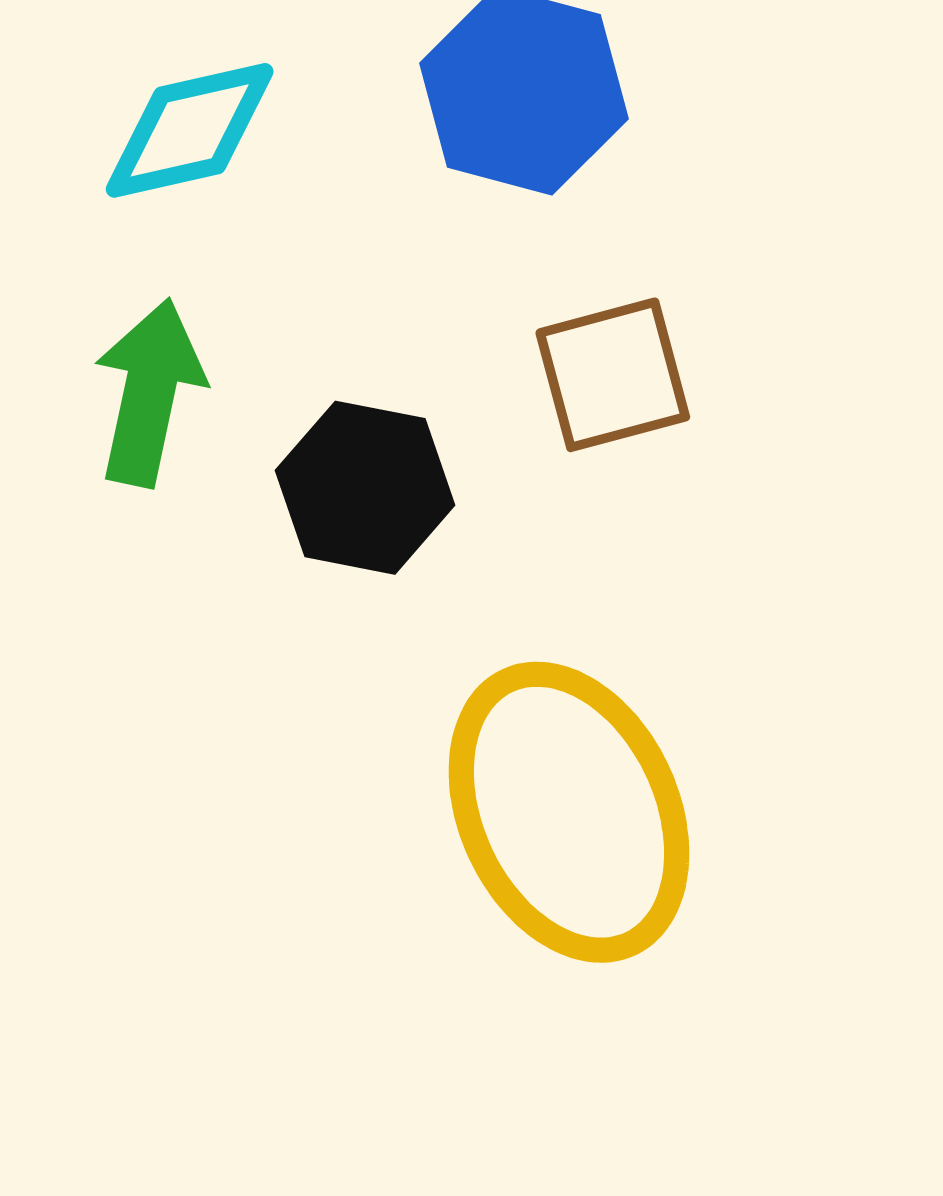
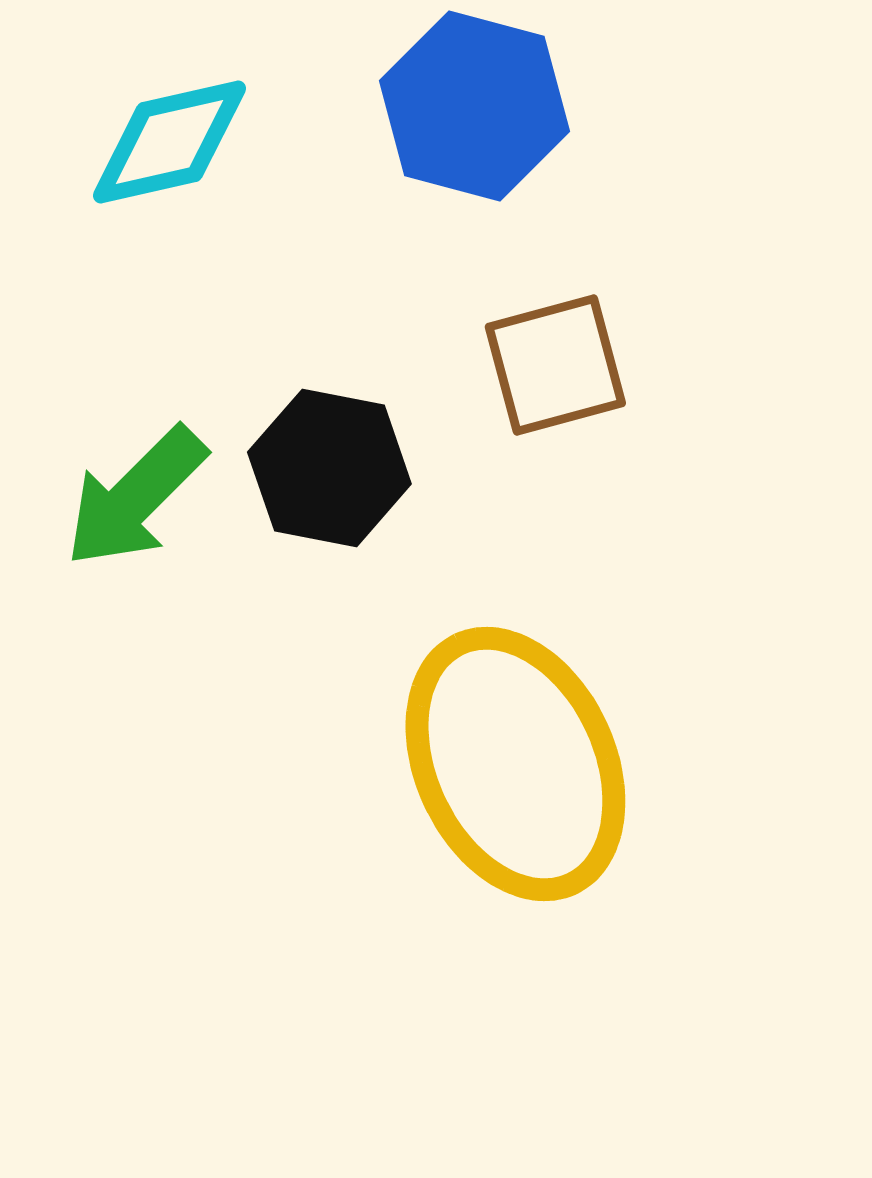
green arrow: (149, 392) -> (135, 497), moved, turned -147

